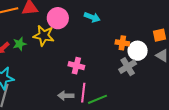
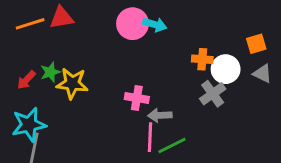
pink circle: (58, 18) -> (133, 24), moved
yellow star: (44, 36) -> (72, 83), moved
gray arrow: (66, 96) -> (160, 115), moved

